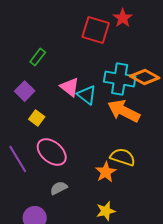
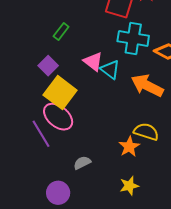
cyan cross: (120, 79) -> (133, 39), moved
yellow square: (37, 118) -> (60, 93), size x2.0
pink ellipse: (52, 152) -> (58, 117), moved

